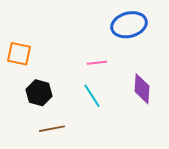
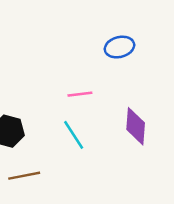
blue ellipse: (129, 25) -> (119, 47), size x0.7

